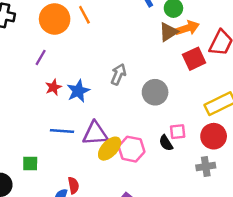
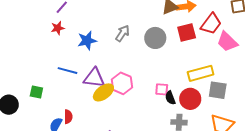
red star: (53, 87) -> (58, 28), moved
gray circle: (155, 92) -> (155, 38), moved
black semicircle: (166, 143) -> (170, 98), moved
pink hexagon: (131, 149) -> (122, 83), moved

